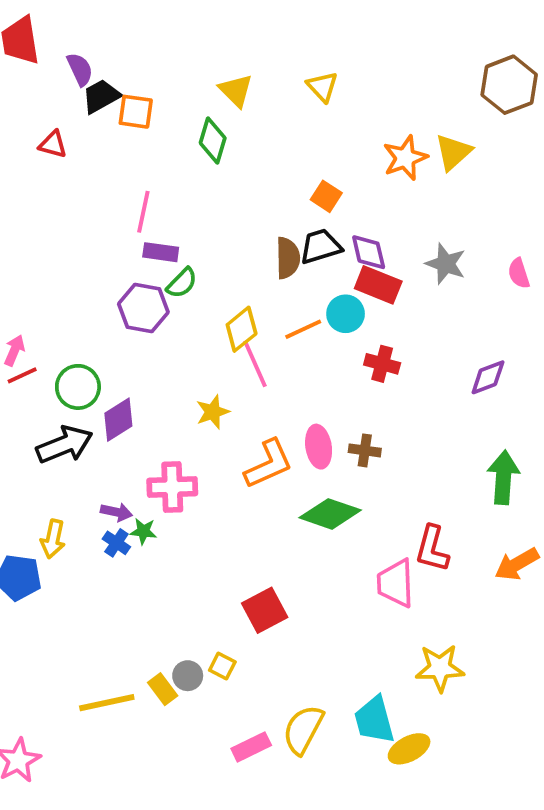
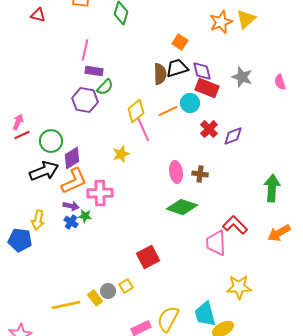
red cross: (382, 364) -> (209, 129), turned 30
purple diamond: (488, 377) -> (233, 136), moved
orange L-shape: (269, 464) -> (74, 181), moved
red L-shape: (432, 549) -> (235, 225), turned 120
yellow square: (222, 666) -> (126, 286), turned 32

